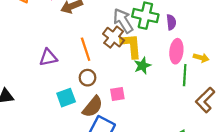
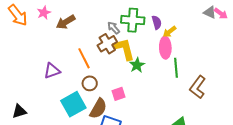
gray arrow: (123, 21) -> (114, 28), size x0.6
brown cross: (114, 37) -> (107, 44), turned 30
yellow arrow: (201, 58) -> (170, 32), moved, turned 136
cyan square: (66, 98) -> (73, 104), size x1.4

